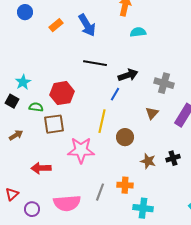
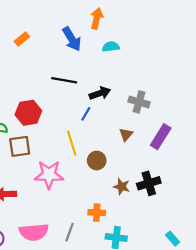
blue arrow: (87, 25) -> (72, 39), moved
yellow line: (102, 121) -> (72, 143), turned -30
black cross: (173, 158) -> (149, 183), size x1.5
gray line: (100, 192) -> (70, 232), moved

